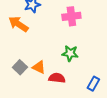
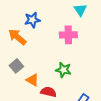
gray square: (20, 67) -> (16, 66), moved

